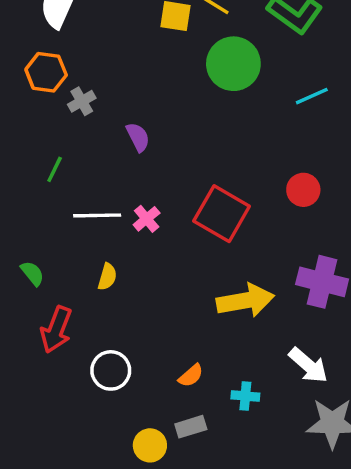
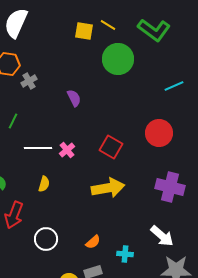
cyan line: (312, 96) -> (174, 86), moved
purple semicircle: (138, 137) -> (74, 98), moved
red circle: (303, 190) -> (159, 133), size x1.4
red square: (222, 214) -> (111, 147), size x0.7
yellow arrow: (245, 301) -> (108, 188), moved

